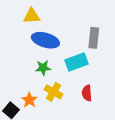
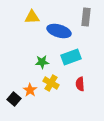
gray rectangle: (94, 38) -> (86, 17), moved
blue ellipse: (45, 40) -> (59, 31), moved

